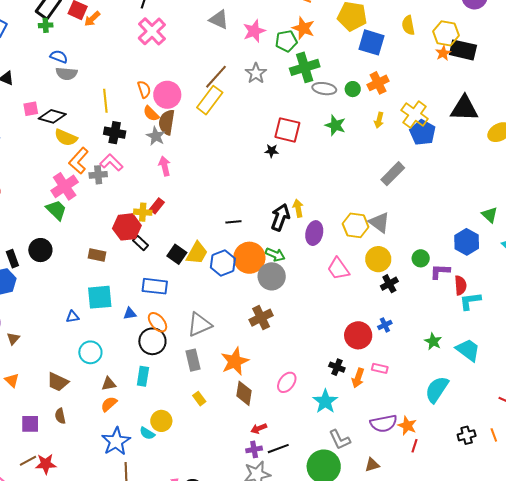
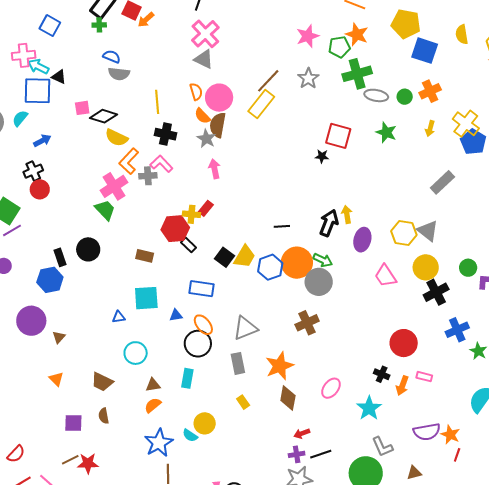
gray triangle: (219, 20) -> (204, 59), moved
black cross: (389, 284) -> (436, 292), size x1.4
blue cross: (385, 325) -> (457, 330), moved, size x1.6

